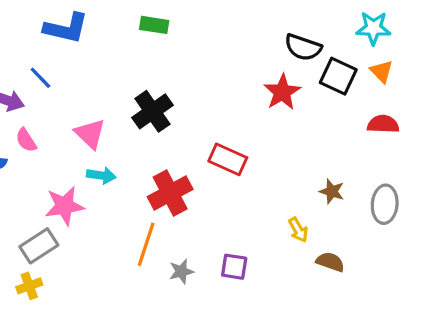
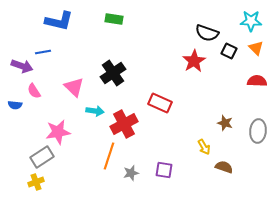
black square: (338, 76) -> (229, 51), size x0.7
blue line: (40, 78) -> (43, 52), turned -56
cyan arrow: (101, 175) -> (95, 111), moved

